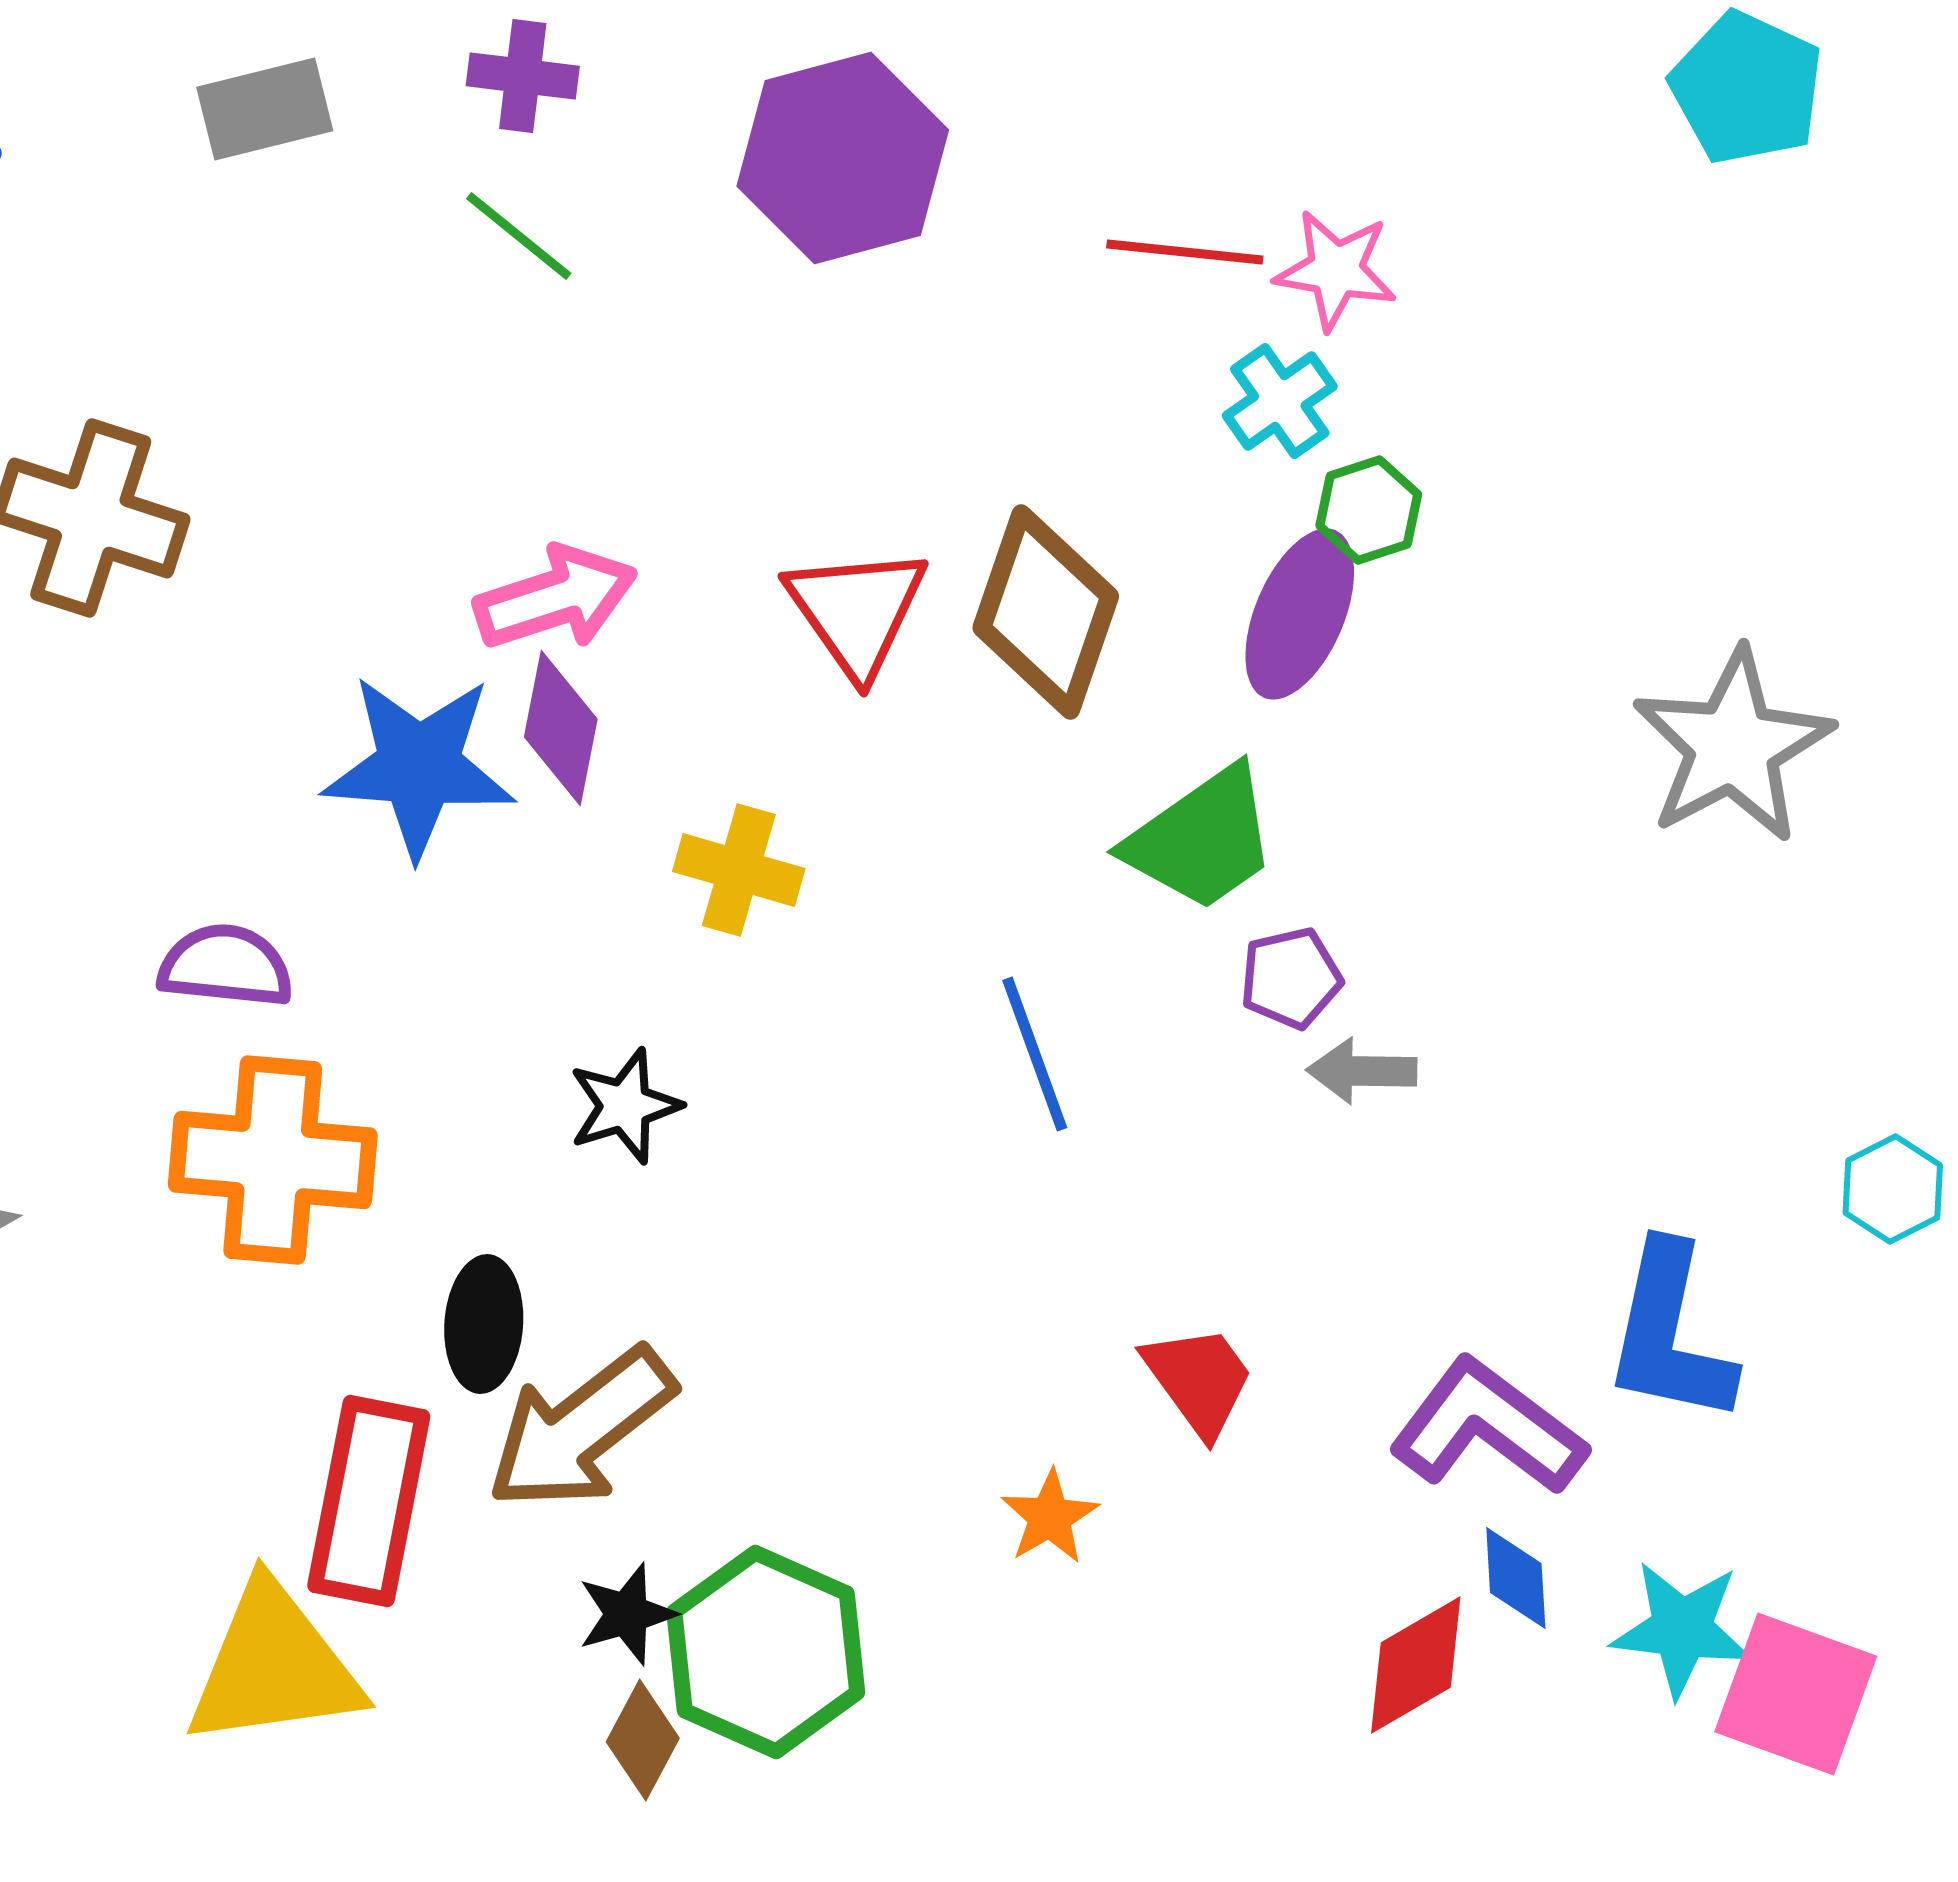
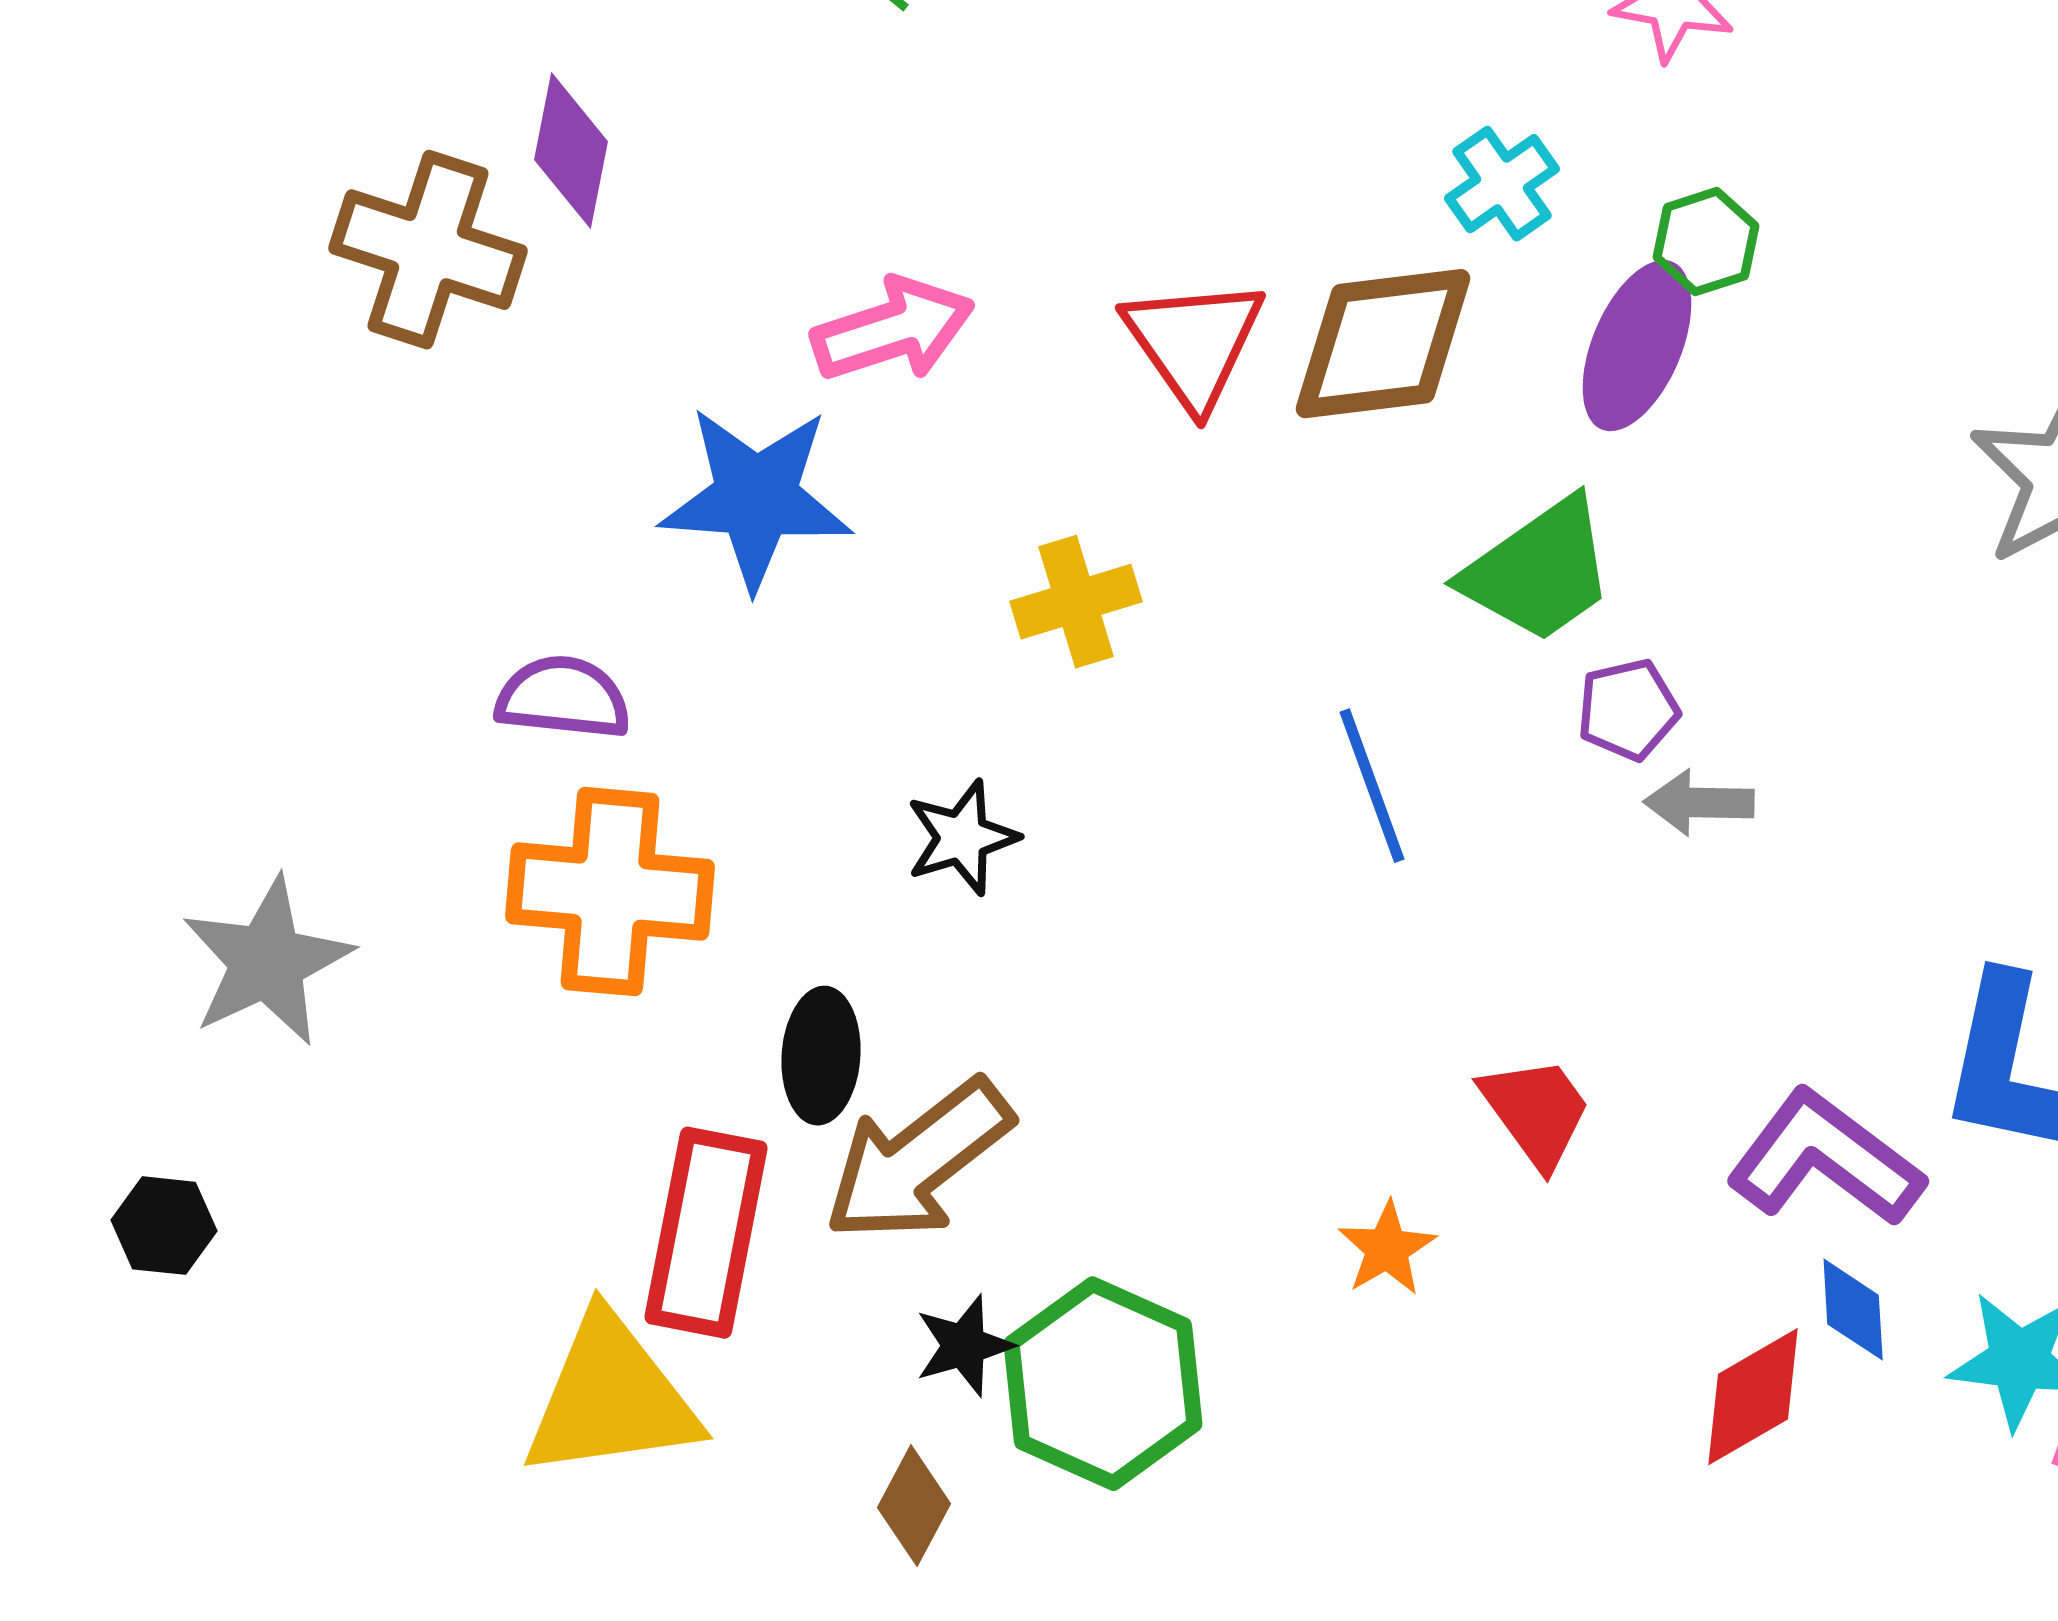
cyan cross: (1280, 401) -> (1502, 184), moved
brown diamond: (1046, 612) -> (1383, 344), turned 64
purple diamond: (561, 728) -> (571, 151), moved
yellow cross: (739, 870) -> (1076, 602), turned -33
brown diamond: (643, 1740) -> (914, 1506), moved

